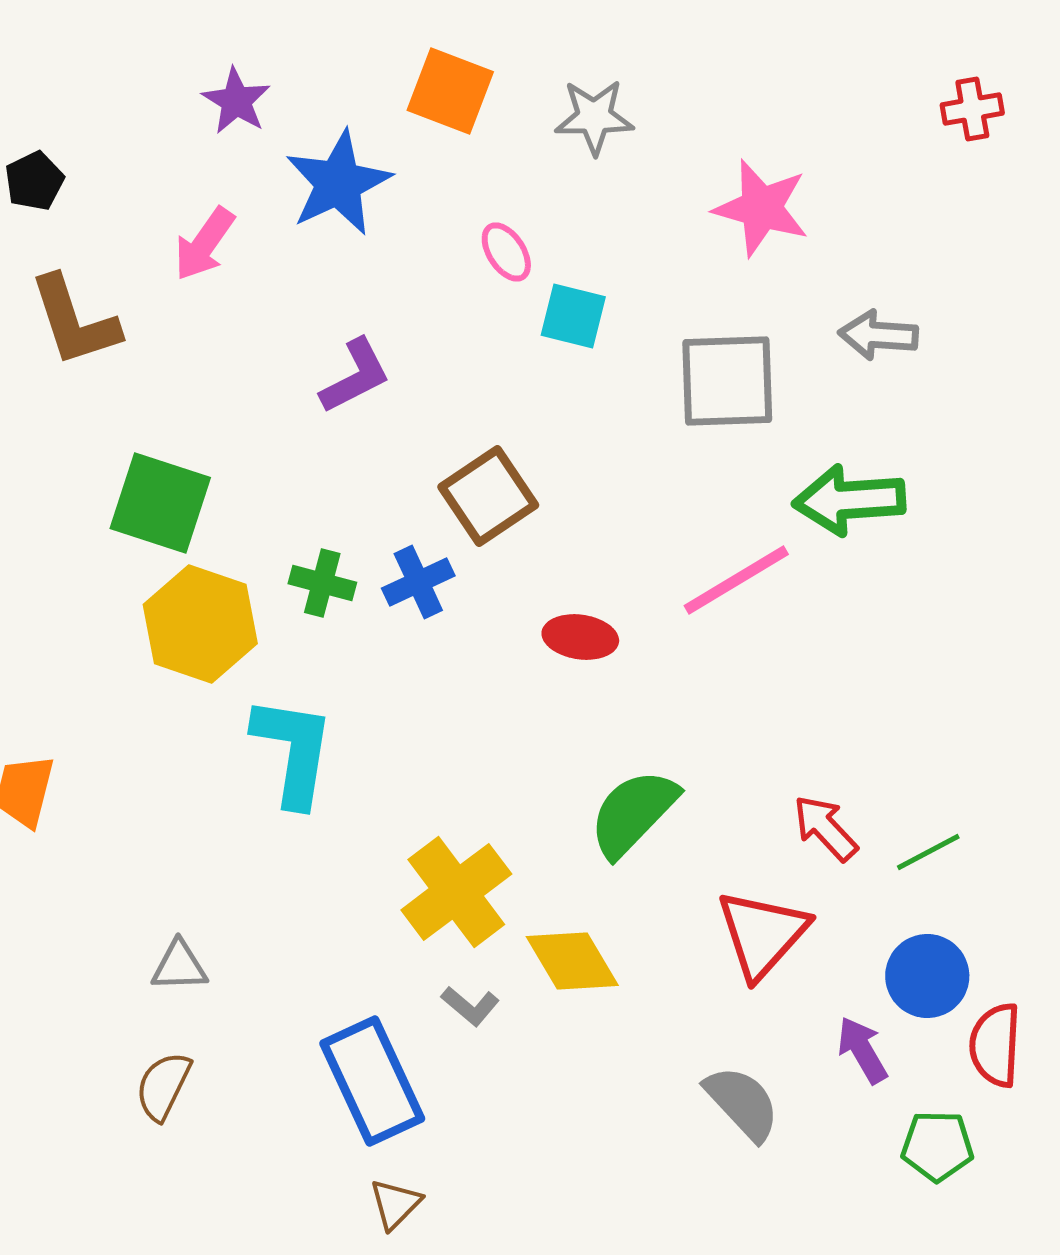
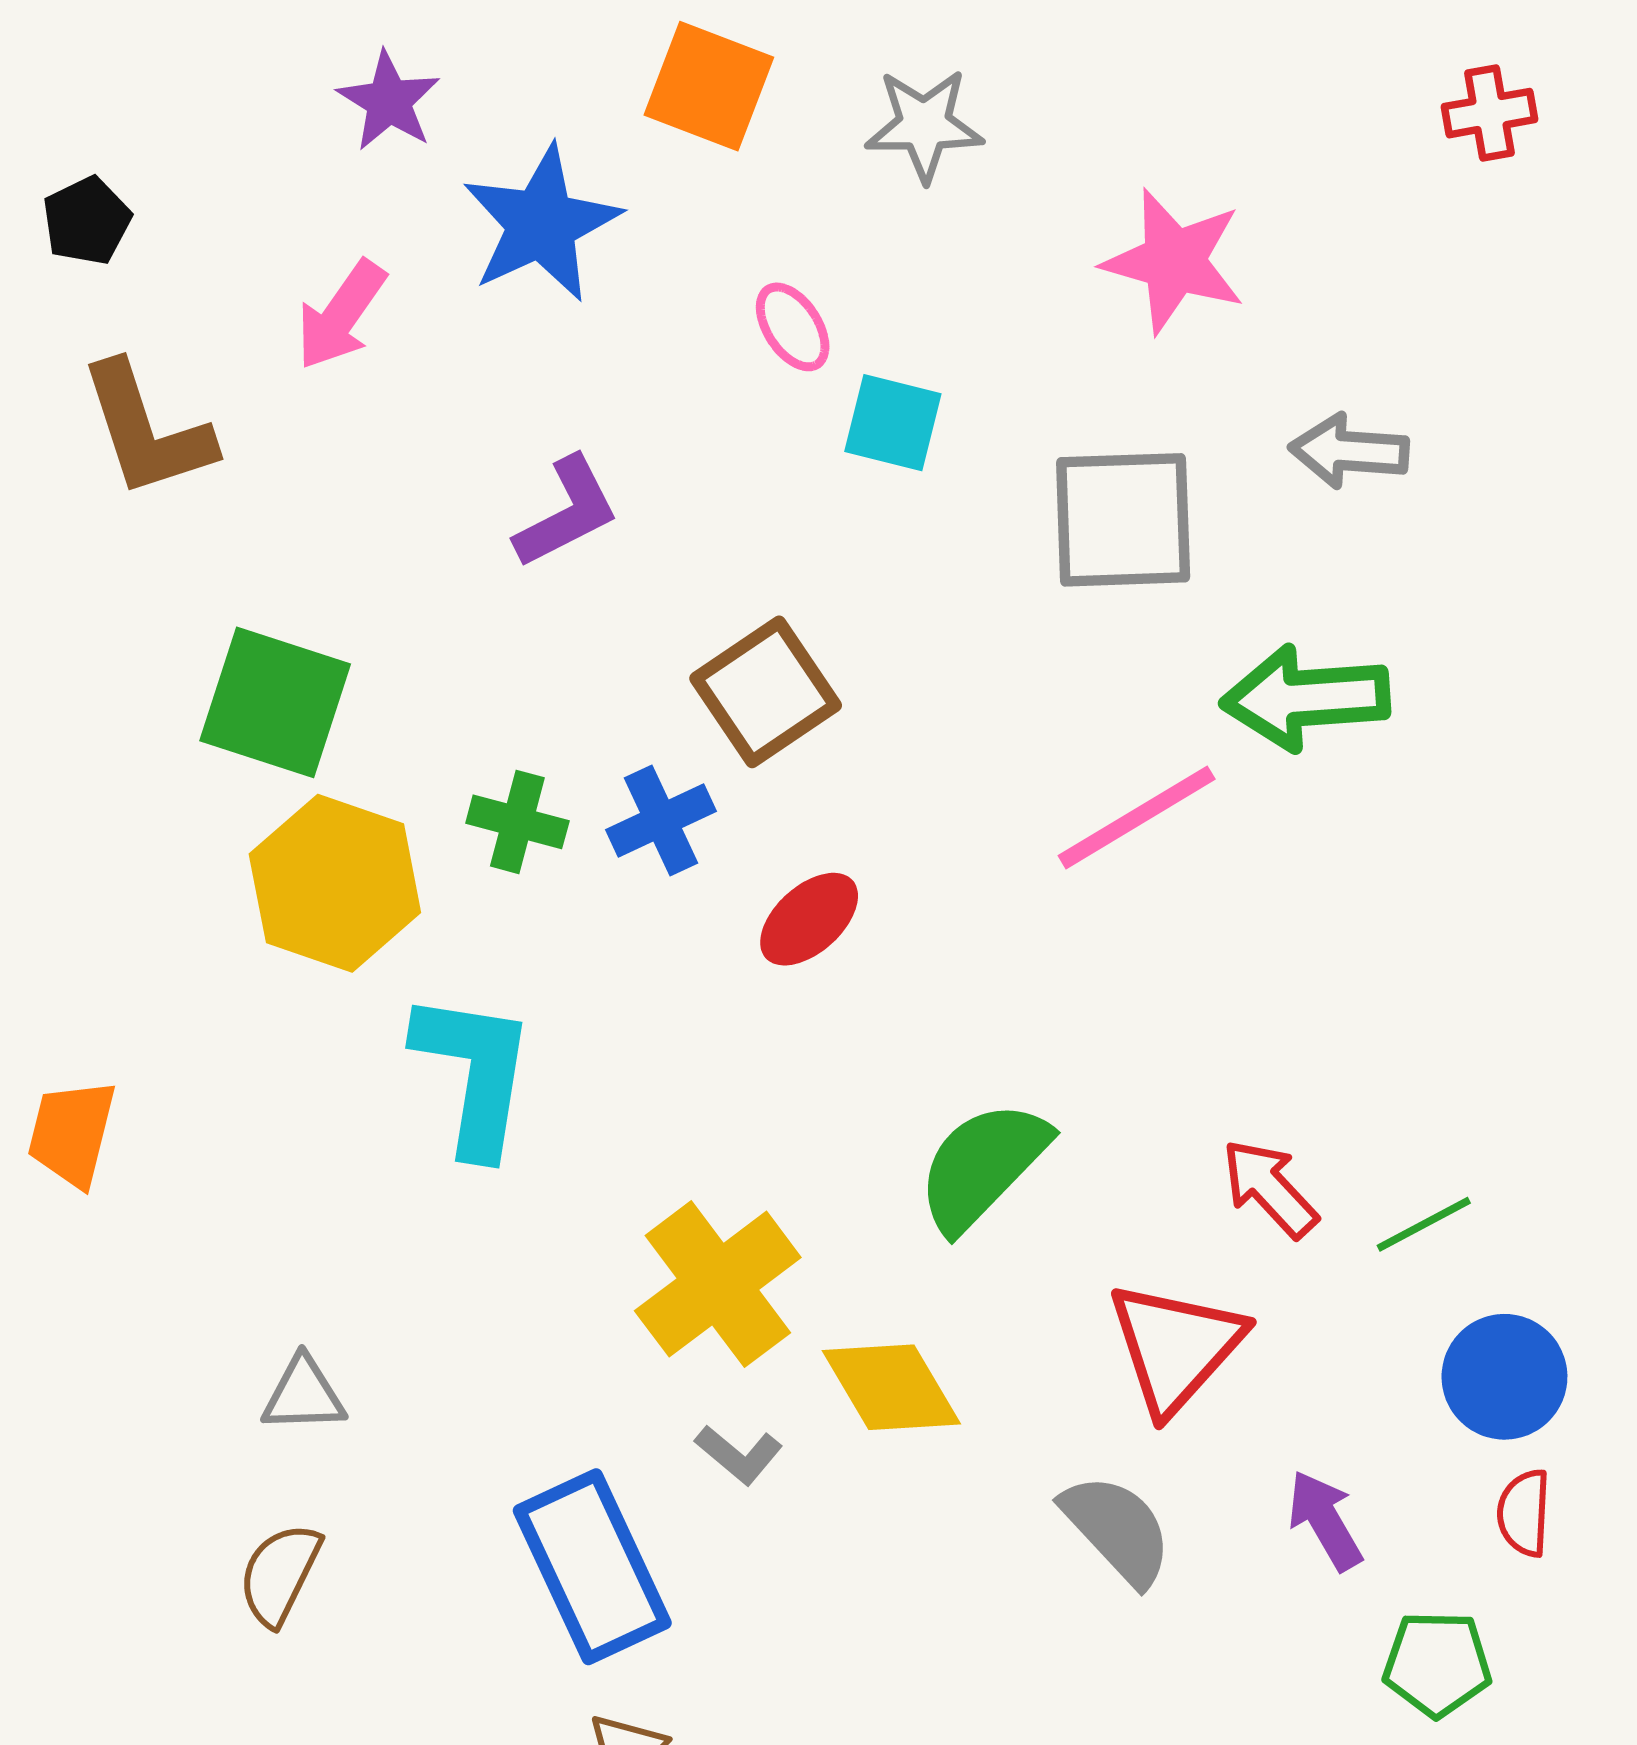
red ellipse: (580, 637) -> (809, 919), moved, turned -50
blue circle: (927, 976) -> (1504, 1377), moved
red semicircle: (995, 1045) -> (1524, 1513), size x0.7
gray semicircle: (742, 1103) -> (1117, 1529), moved

